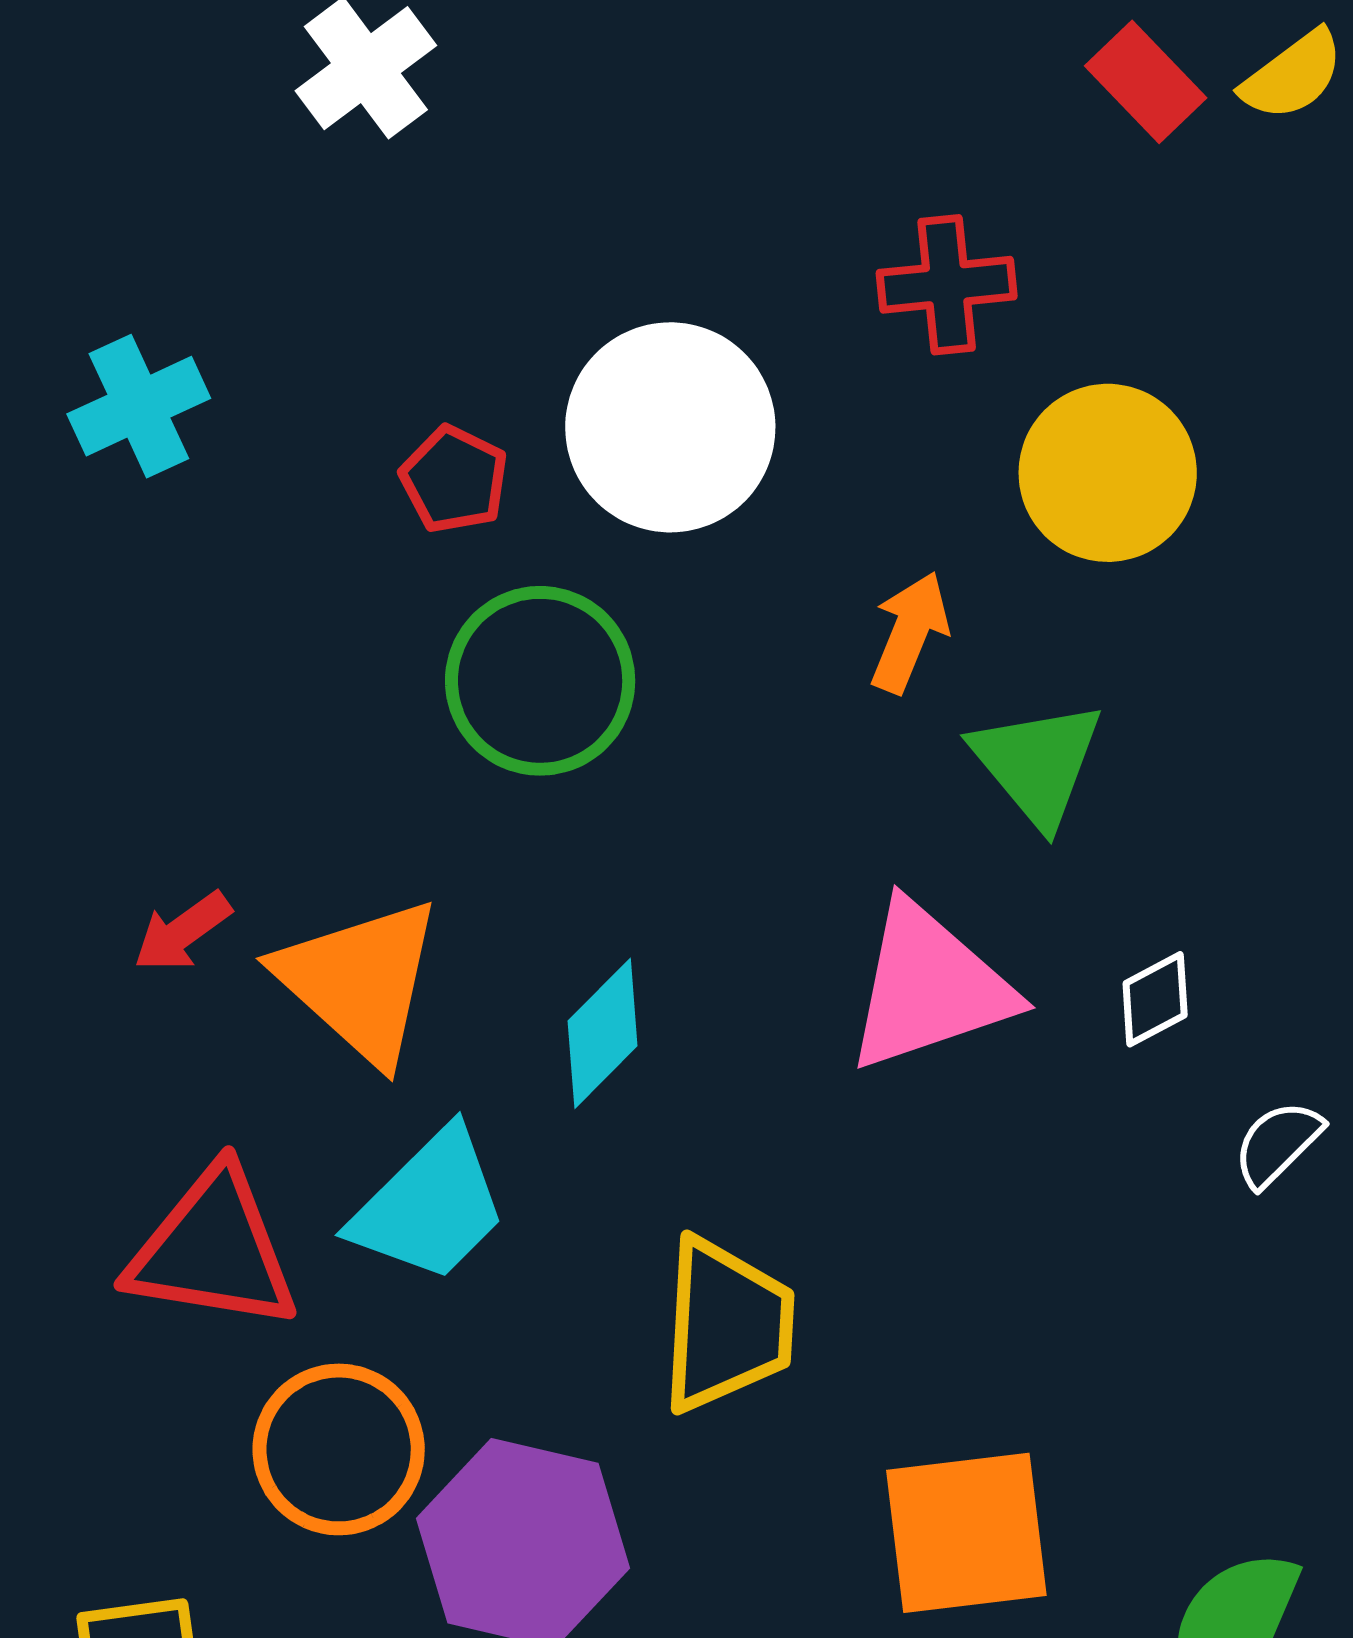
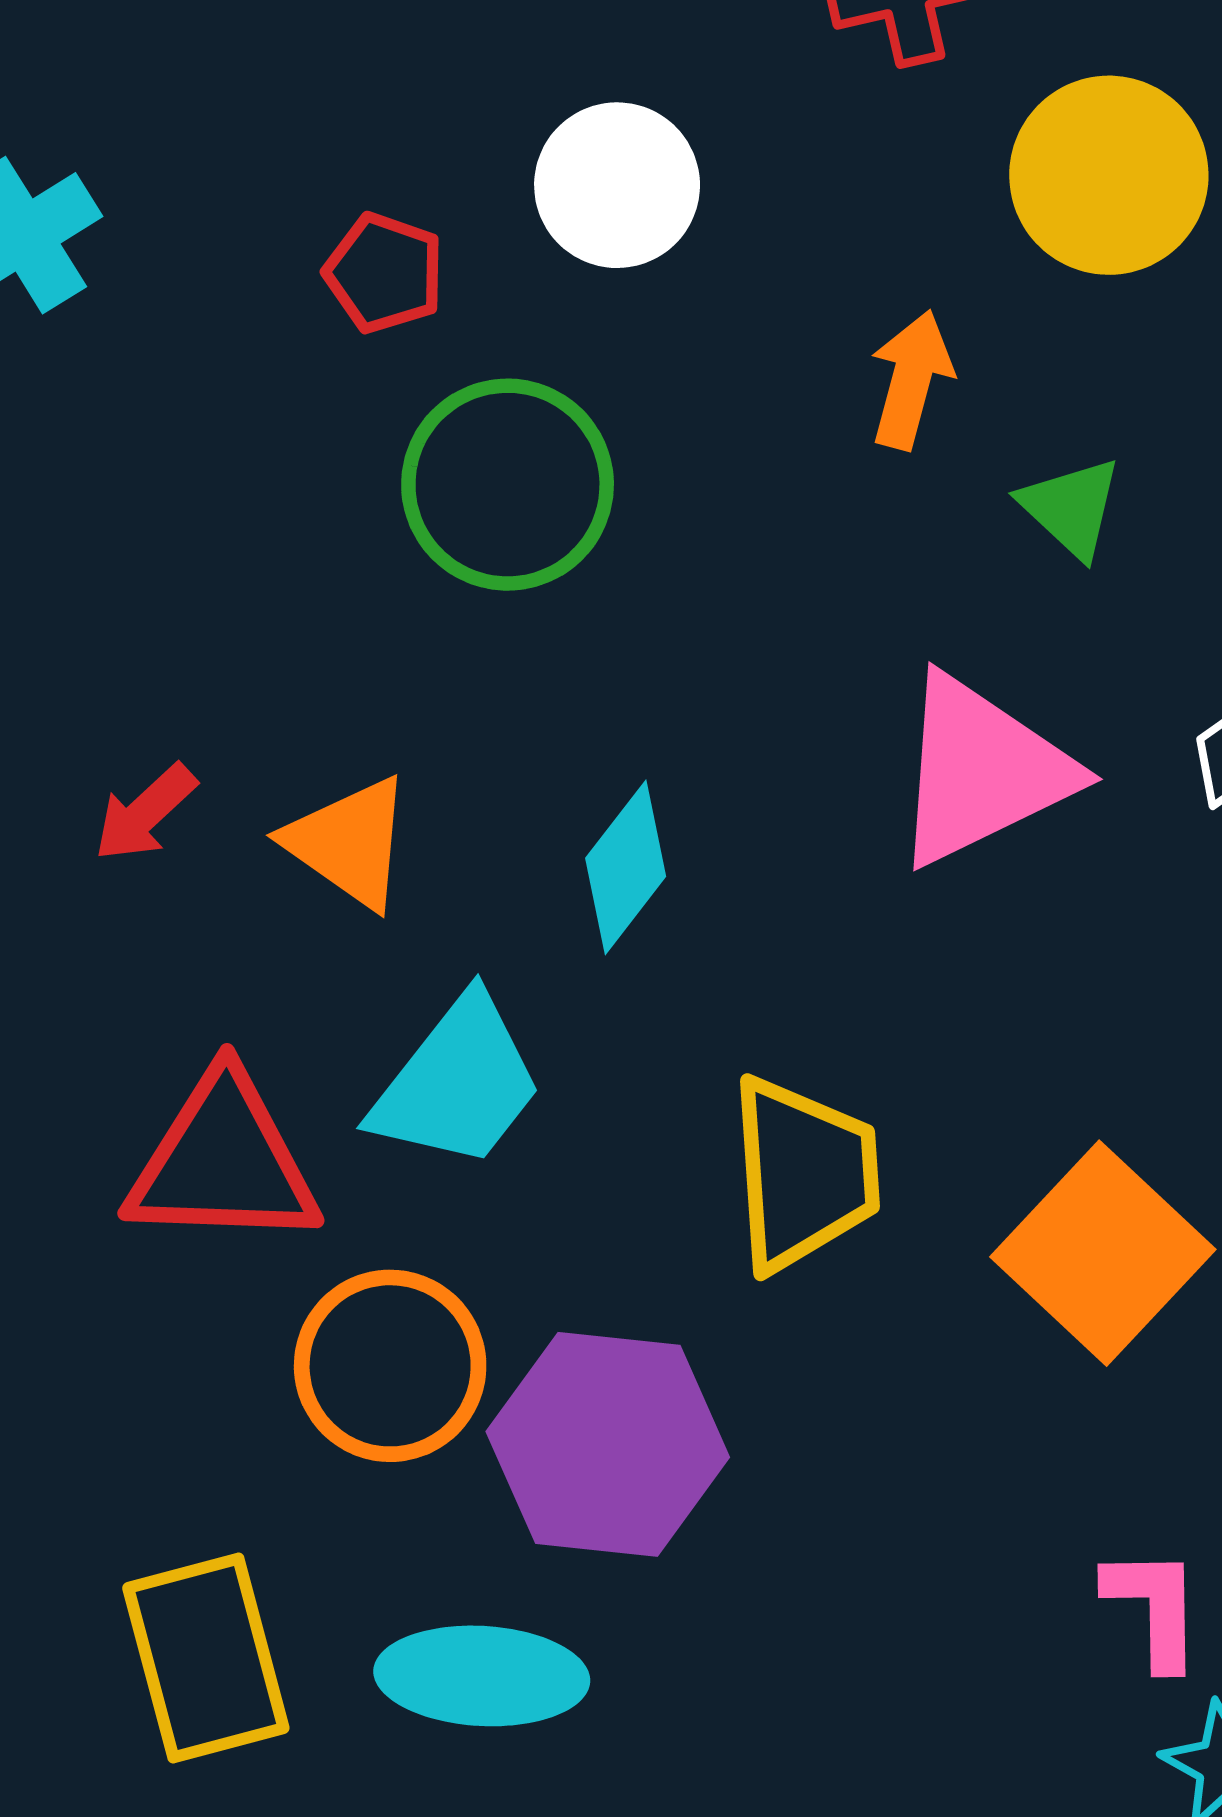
white circle: (670, 427) -> (617, 185), size x0.7
green triangle: (1037, 763) -> (1071, 507), size x0.7
orange triangle: (360, 981) -> (349, 843), size x0.7
orange square: (966, 1533) -> (1103, 1253), moved, turned -33

